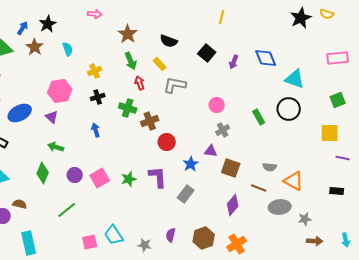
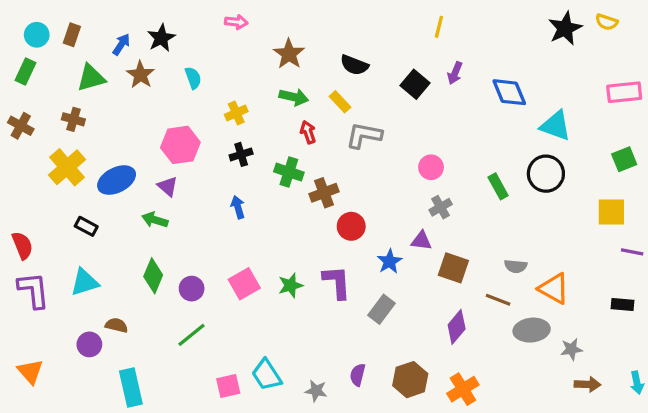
green arrow: (131, 61) -> (294, 97), turned -54
purple arrow: (234, 62) -> (455, 73), moved
green arrow: (56, 147) -> (155, 220), moved
purple circle: (75, 175) -> (192, 289), moved

